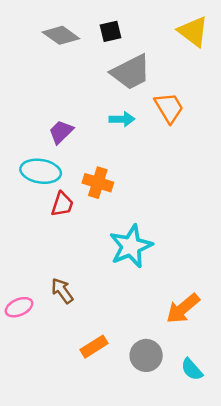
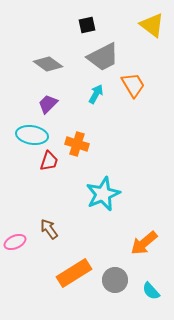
gray diamond: (61, 35) -> (48, 64), moved
cyan arrow: (122, 119) -> (96, 94), turned -60
orange rectangle: (94, 347) -> (74, 273), size x1.6

